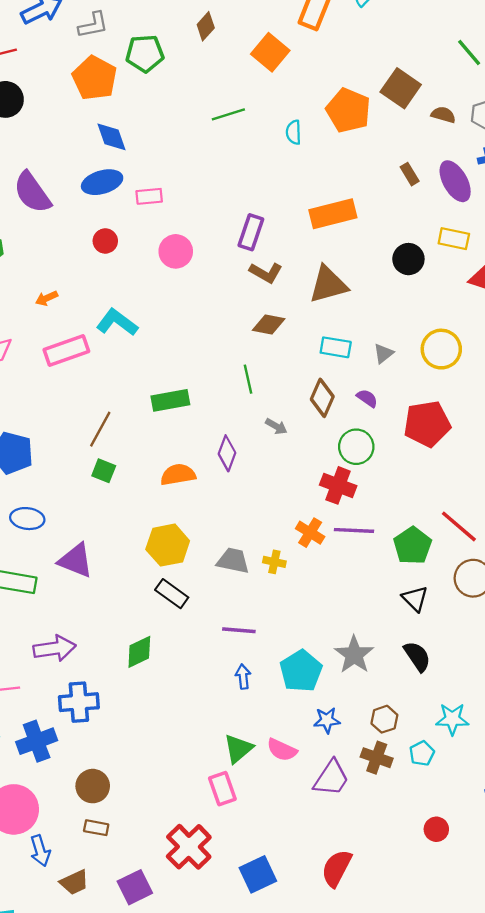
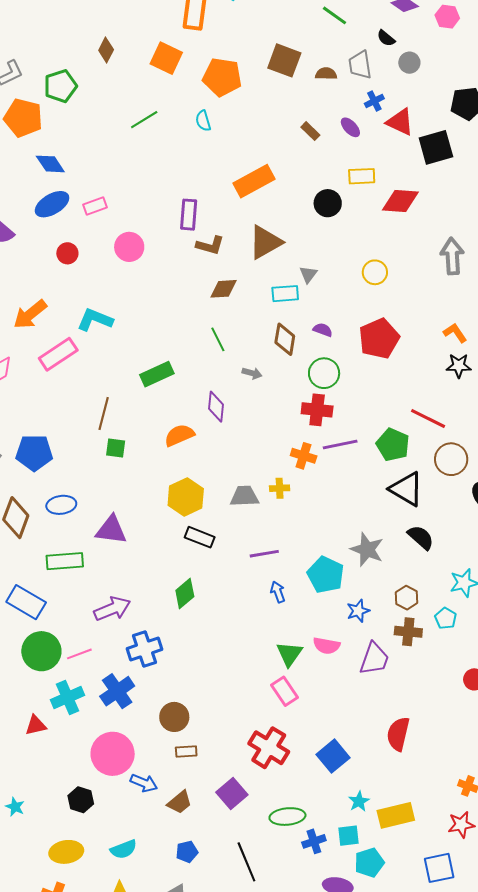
orange pentagon: (348, 110) -> (222, 77), moved
purple ellipse: (455, 181) -> (350, 127), size x0.6
orange arrow: (47, 298) -> (30, 314), size x1.8
yellow circle: (441, 349) -> (375, 272), size x0.7
gray triangle: (383, 354) -> (308, 274), moved
black triangle: (415, 599) -> (406, 489), size x1.5
blue arrow: (40, 851) -> (144, 783), turned -36

